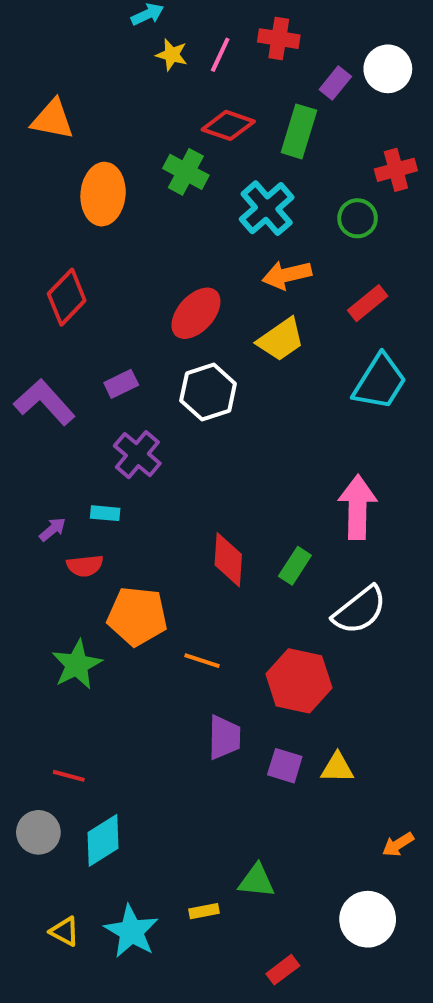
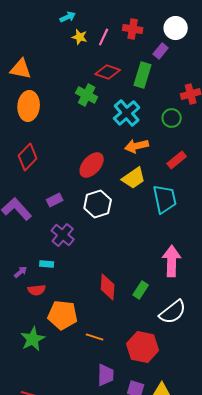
white circle: (388, 69) -> (176, 28), moved
orange ellipse: (103, 194) -> (29, 106), moved
cyan trapezoid: (380, 382) -> (165, 199), moved, turned -44

